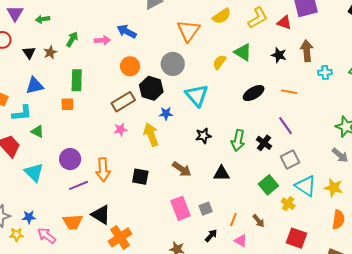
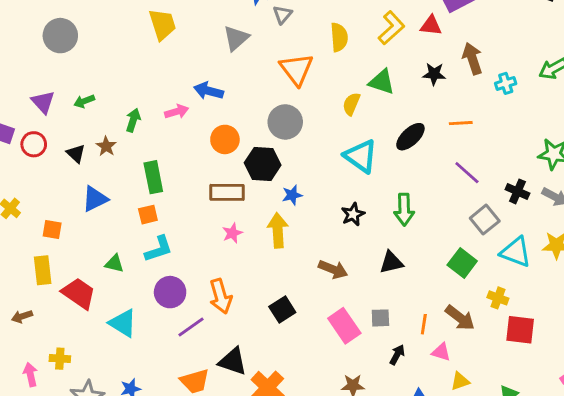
yellow semicircle: (222, 16) -> (339, 37), turned -48
cyan triangle: (197, 95) -> (361, 156), moved
brown rectangle: (123, 102) -> (227, 192), turned 45
cyan L-shape: (22, 113) -> (159, 249), moved
yellow arrow: (151, 135) -> (278, 230), turned 30
black cross: (264, 143) -> (517, 191), moved
black square: (140, 177) -> (282, 310), moved, turned -30
yellow cross: (288, 204) -> (498, 298), moved
gray square: (206, 209) -> (380, 318), turned 32
brown arrow: (258, 221) -> (460, 318), size x1.5

